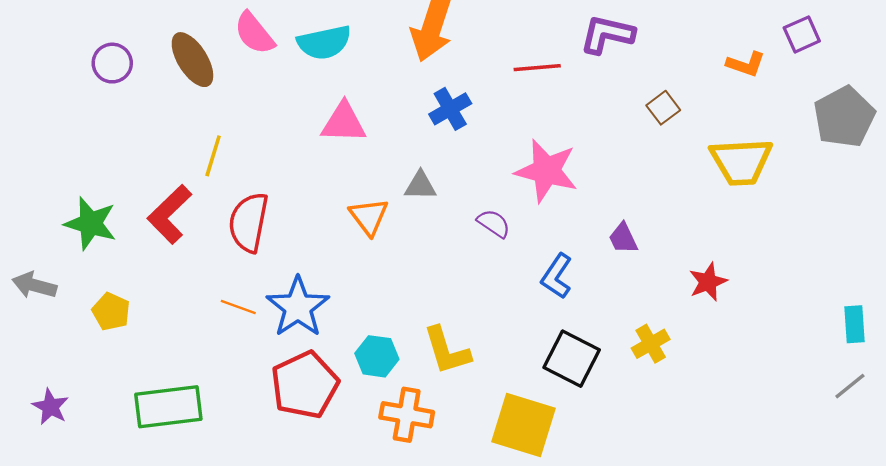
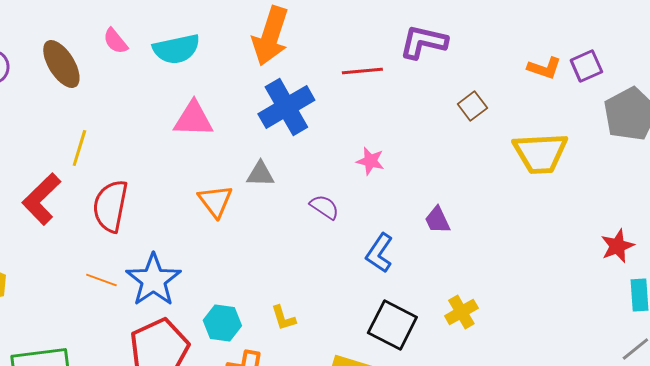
pink semicircle: (254, 33) -> (115, 41), size x0.7
purple square: (802, 34) -> (586, 66), moved
blue cross: (450, 109) -> (286, 107), size x1.5
pink star: (546, 171) -> (370, 161), size x0.5
red star: (708, 282) -> (617, 246), moved
yellow L-shape: (447, 351) -> (283, 318), size x0.6

